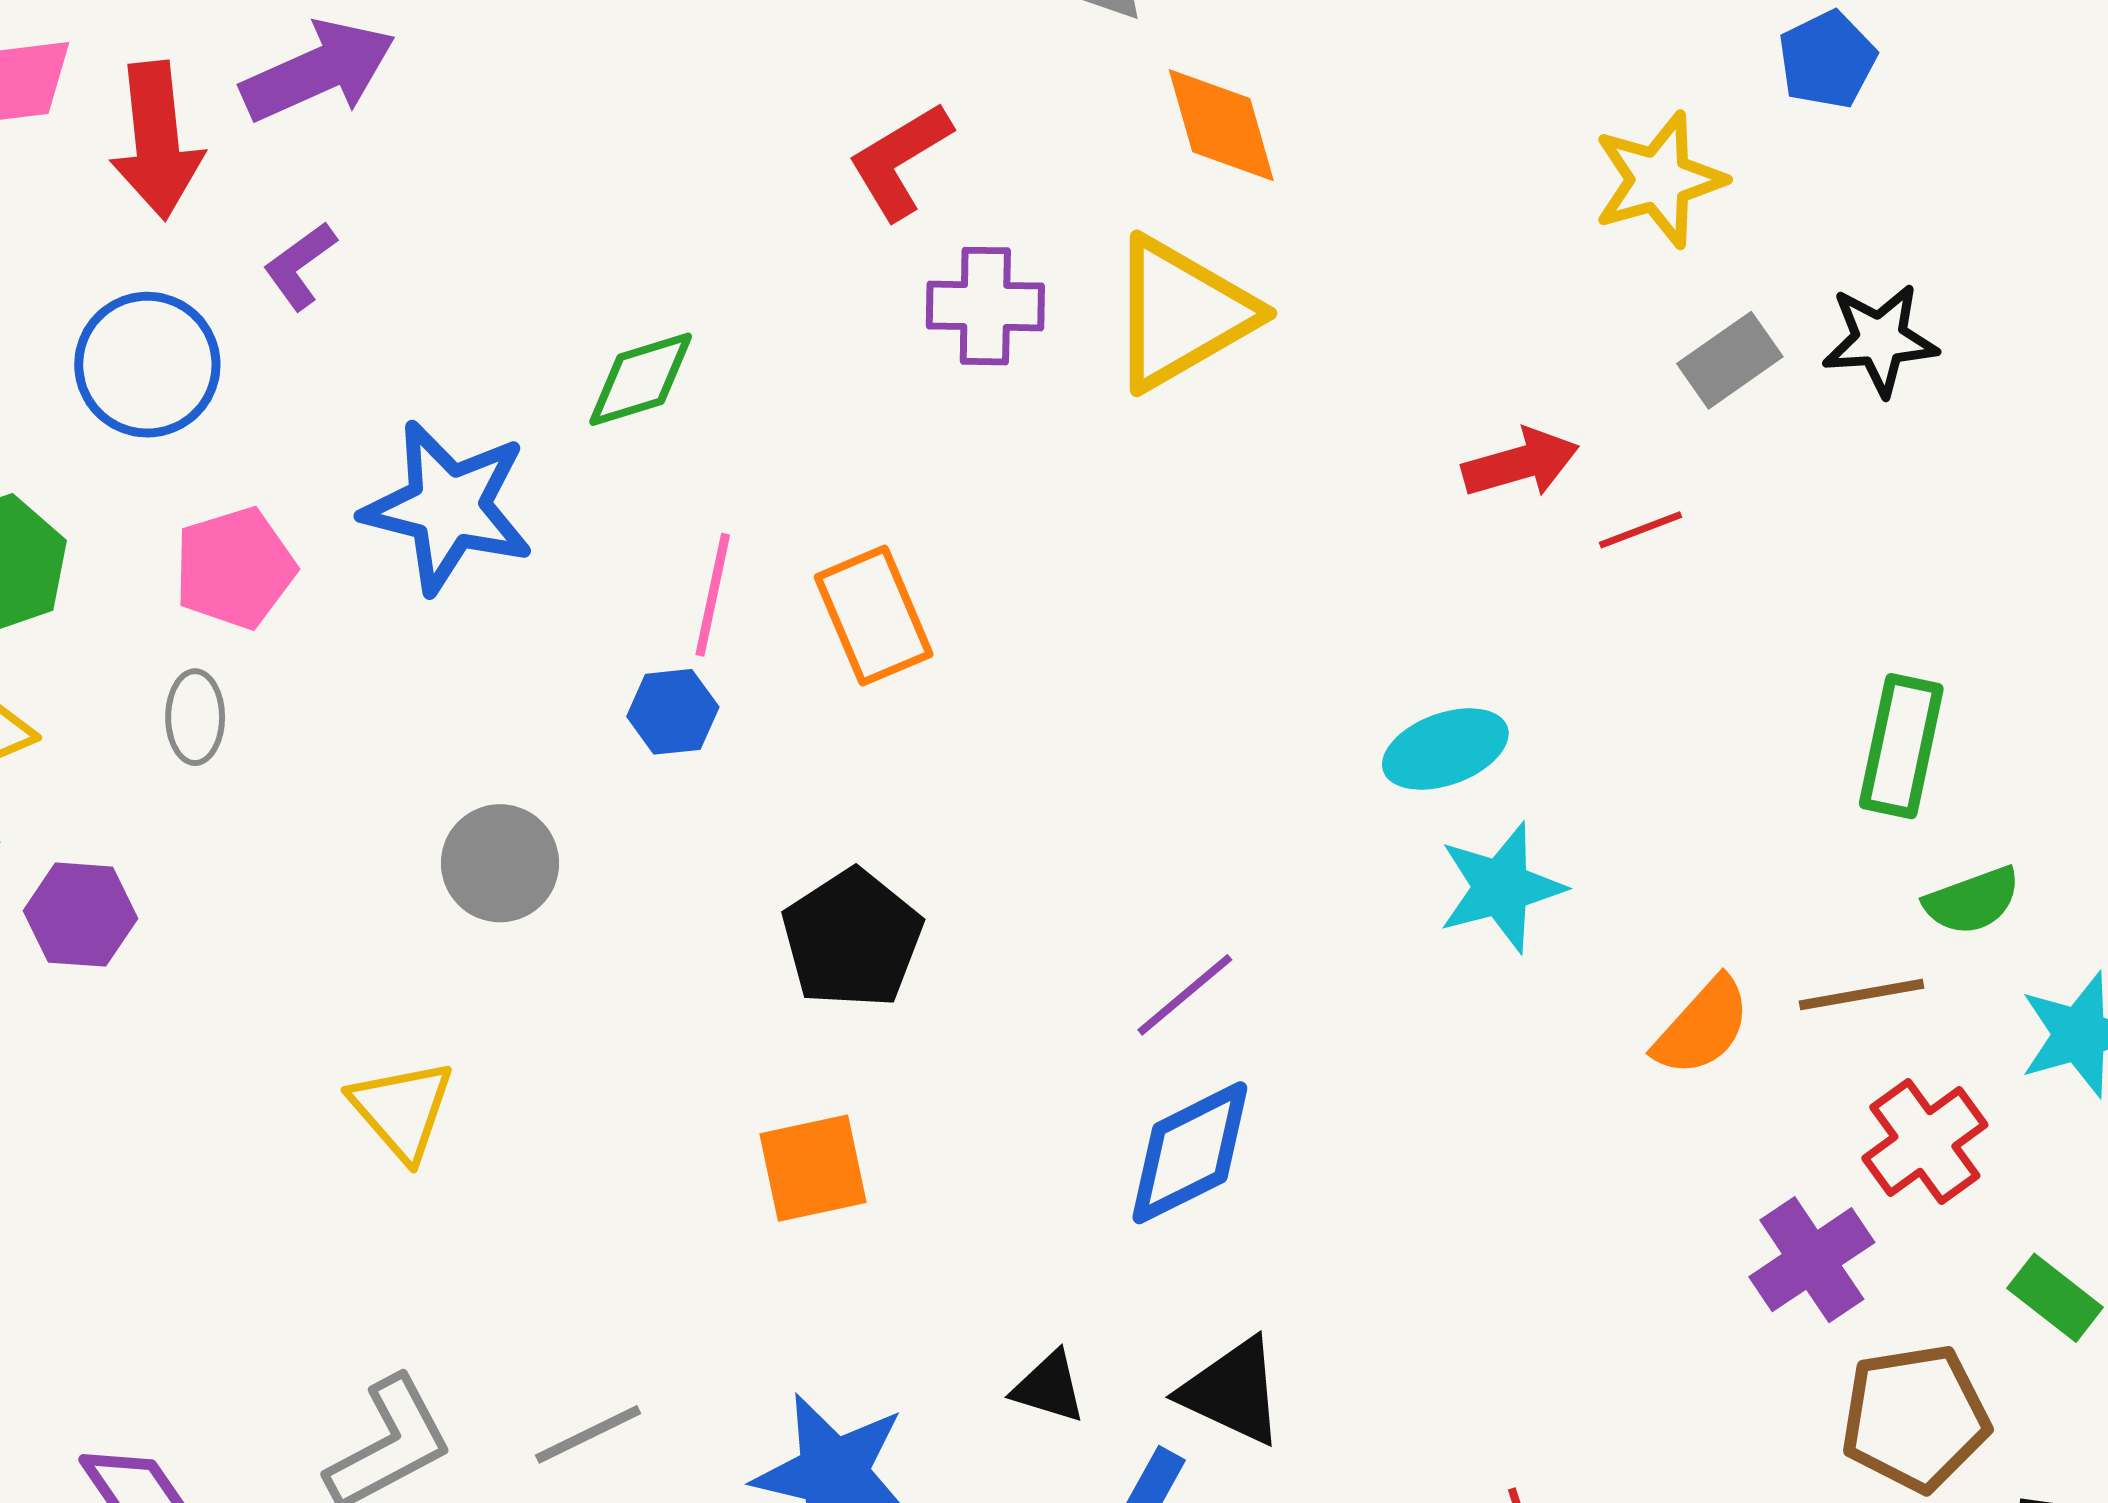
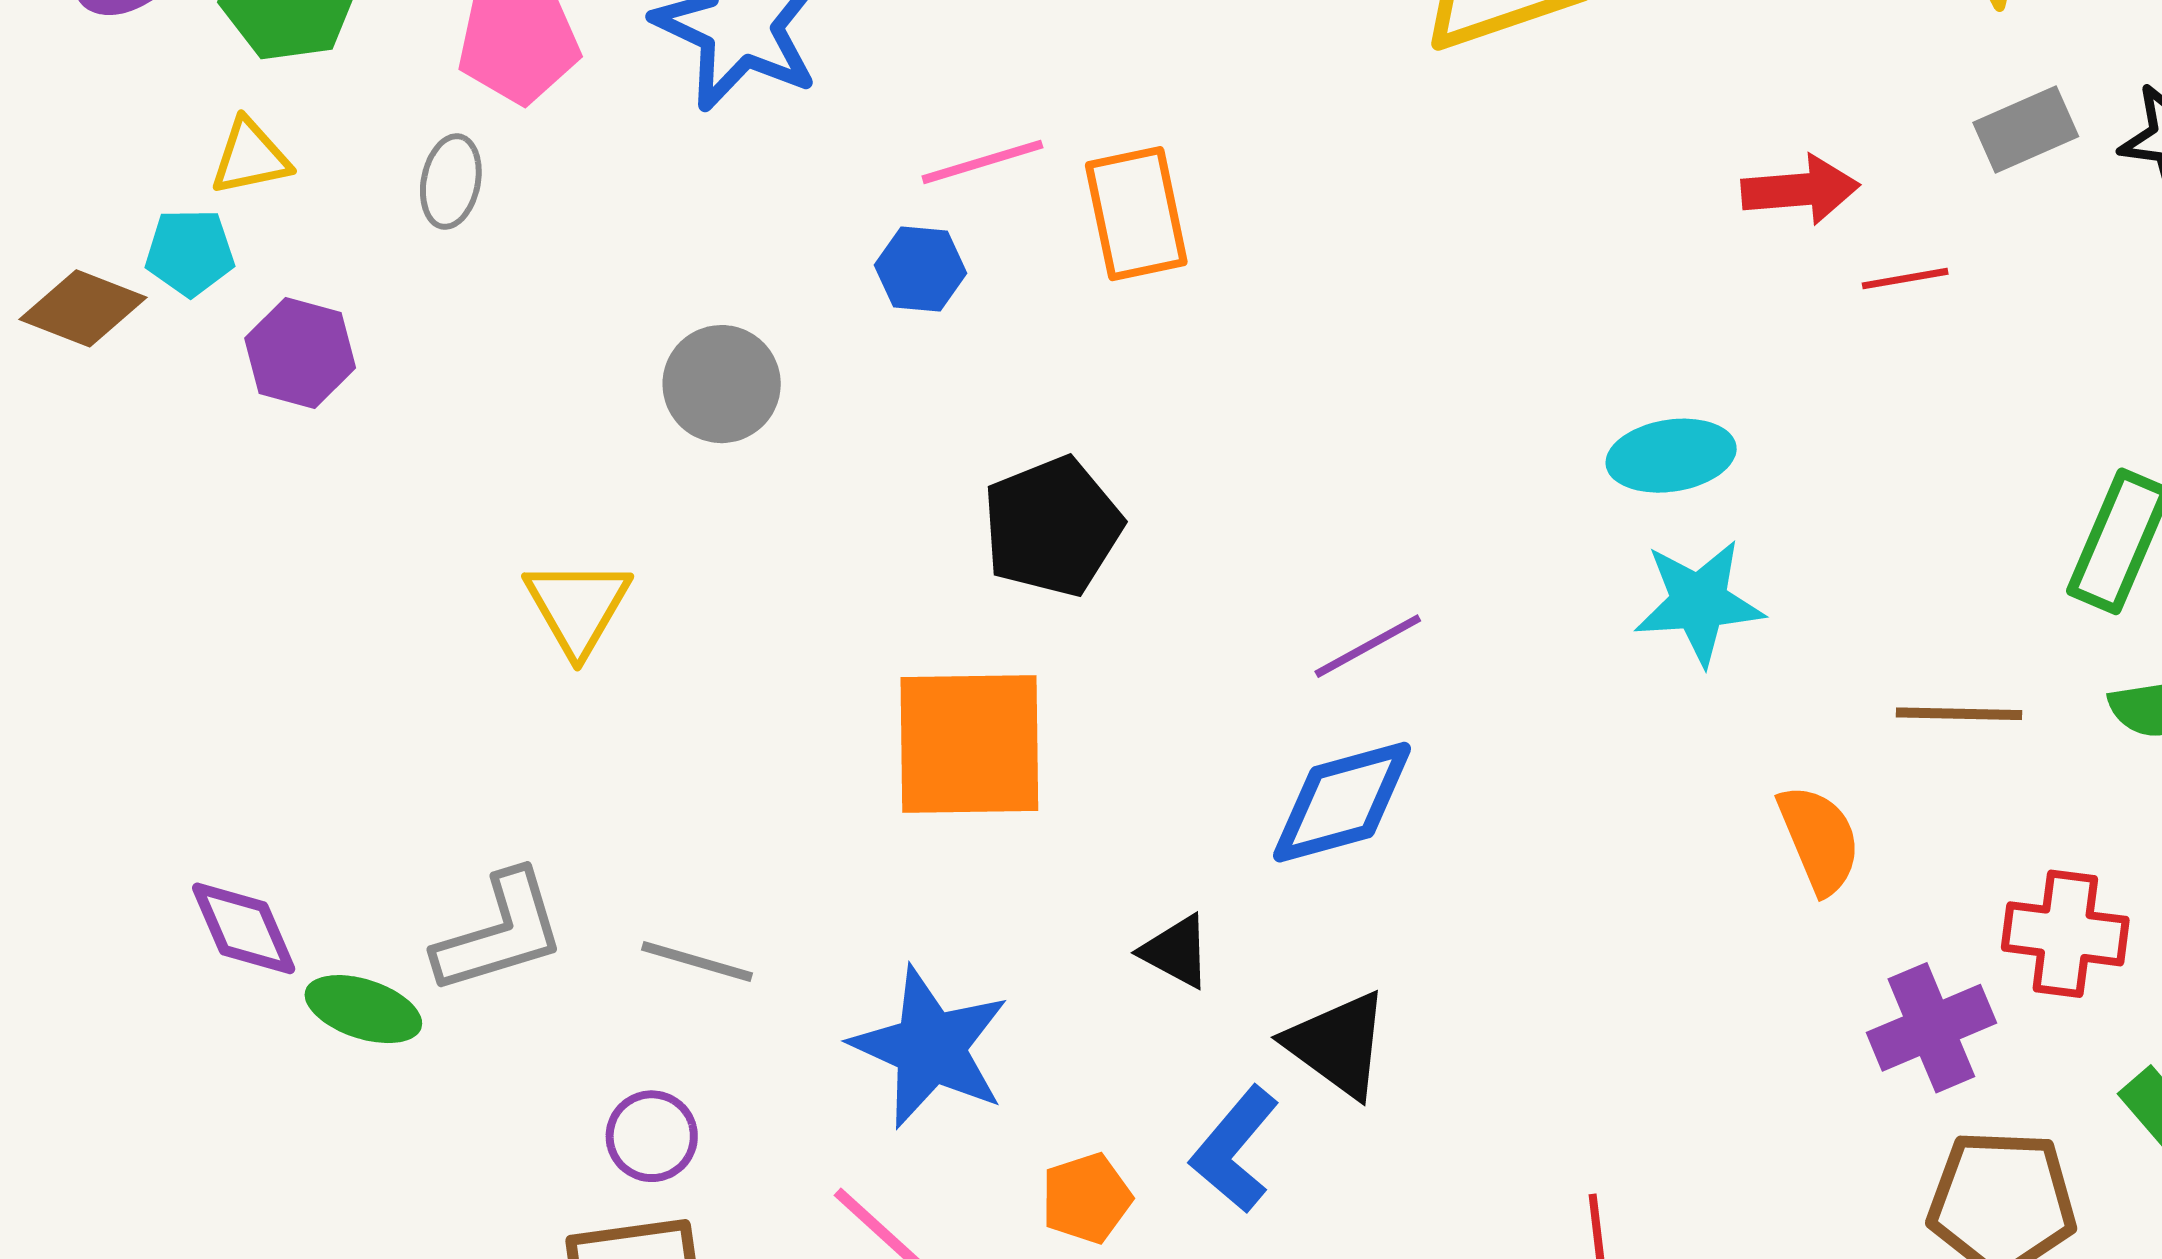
pink line: (713, 595) -> (982, 162), turned 50
brown line: (1861, 995) -> (1959, 714), moved
orange semicircle: (1702, 1027) -> (1819, 839), moved, turned -76
red cross: (1925, 1142) -> (2065, 934), turned 32
orange square: (813, 1168) -> (969, 744), size x1.5
black triangle: (1049, 1387) -> (1176, 951), moved
gray line: (588, 1434) -> (697, 962), turned 31

